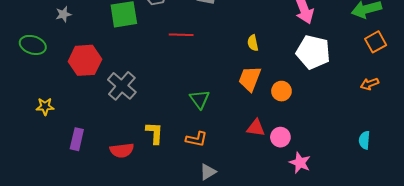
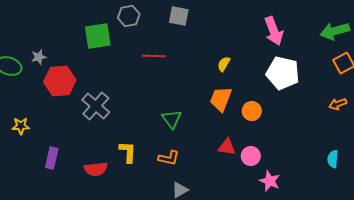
gray star: (63, 14) -> (39, 57), moved
yellow semicircle: (253, 43) -> (224, 64), turned 42

